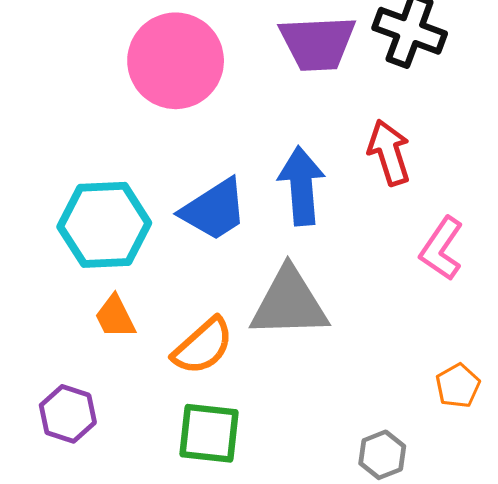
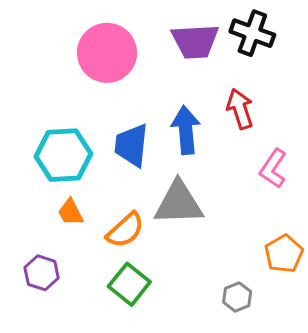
blue trapezoid: (214, 210) -> (132, 145), turned 129
orange pentagon: (458, 386) -> (284, 254), size x1.4
green square: (209, 433) -> (129, 284), turned 33

